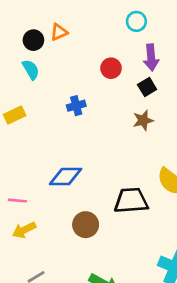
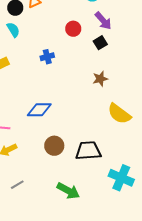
purple arrow: (151, 57) -> (103, 21), turned -36
brown star: (143, 120) -> (100, 79), moved
black trapezoid: (131, 201) -> (88, 151), moved

